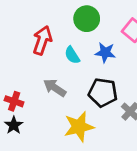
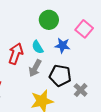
red arrow: (42, 40) -> (16, 54), moved
gray arrow: (55, 88) -> (35, 68), moved, turned -96

